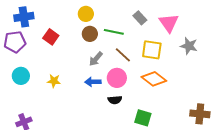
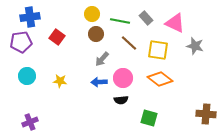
pink triangle: (169, 23) -> (175, 23), turned -30
green line: (114, 32) -> (120, 21), moved
brown line: (123, 55) -> (129, 43), moved

